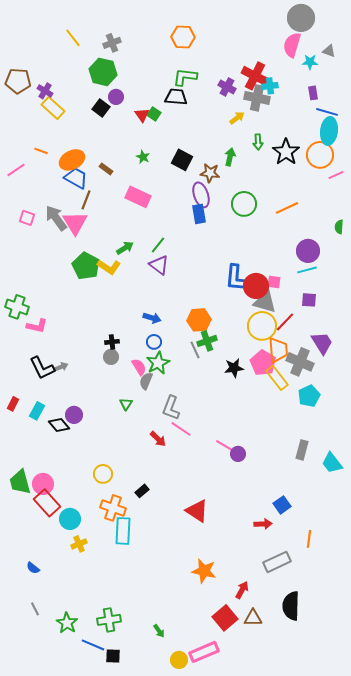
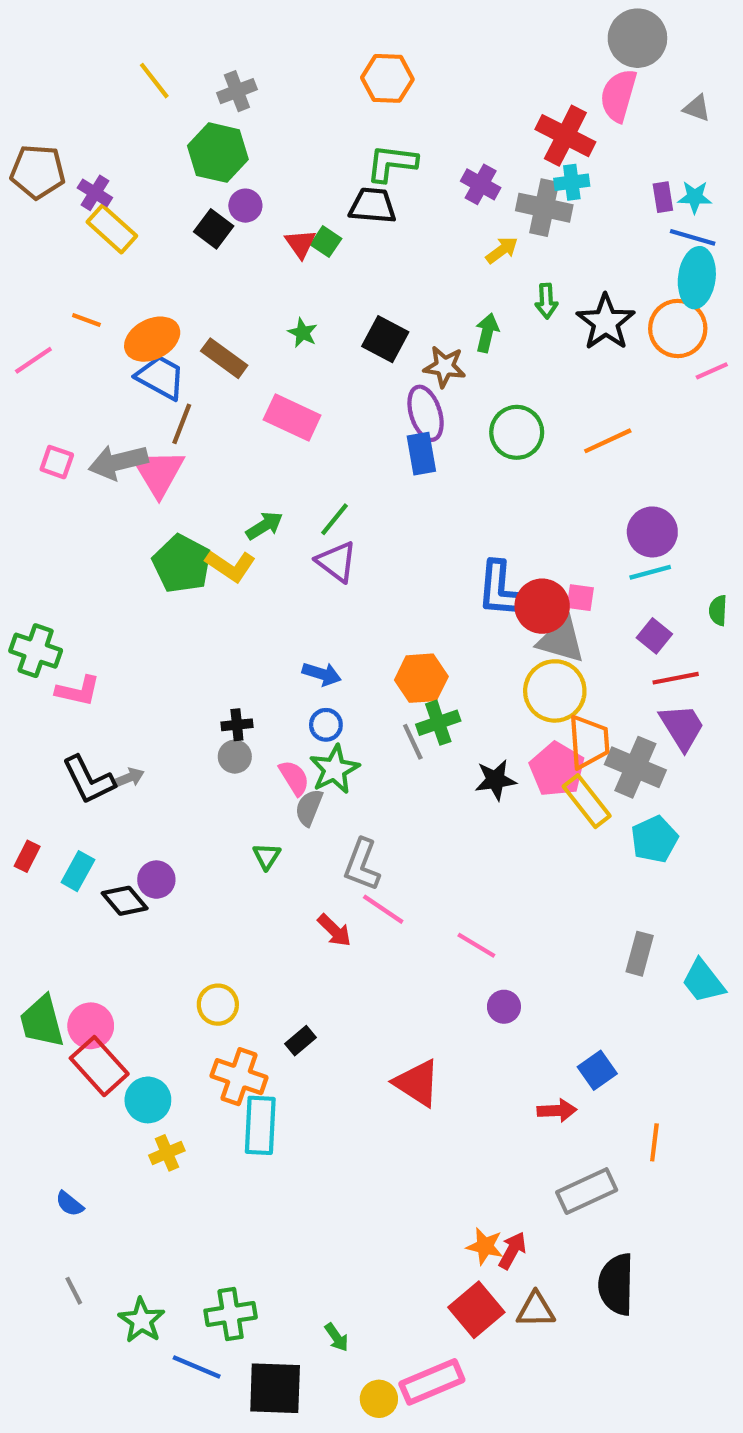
cyan star: (310, 62) -> (695, 197), moved
red cross: (255, 76) -> (565, 136), moved
brown rectangle: (106, 169) -> (224, 358), size x1.5
gray arrow: (56, 218) -> (118, 462), turned -68
green semicircle: (339, 227) -> (718, 610), moved
purple square: (309, 300) -> (654, 636), turned 35
red line: (285, 322) -> (676, 678), moved, turned 35
purple circle: (238, 454) -> (504, 1007), moved
orange star: (204, 571) -> (485, 1246), moved, size x0.7
black square: (113, 656) -> (275, 1388), moved, size x1.8

